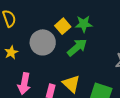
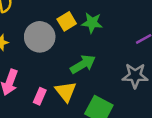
green arrow: (77, 47) -> (83, 64), moved

